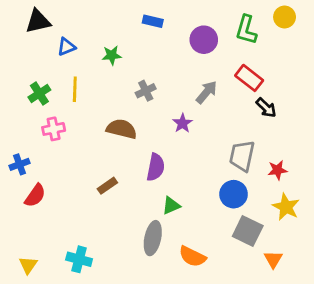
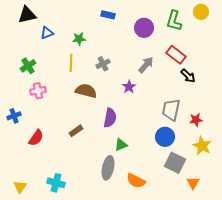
yellow line: (75, 89) -> (71, 63), moved
red semicircle: (35, 196) -> (36, 138), moved

